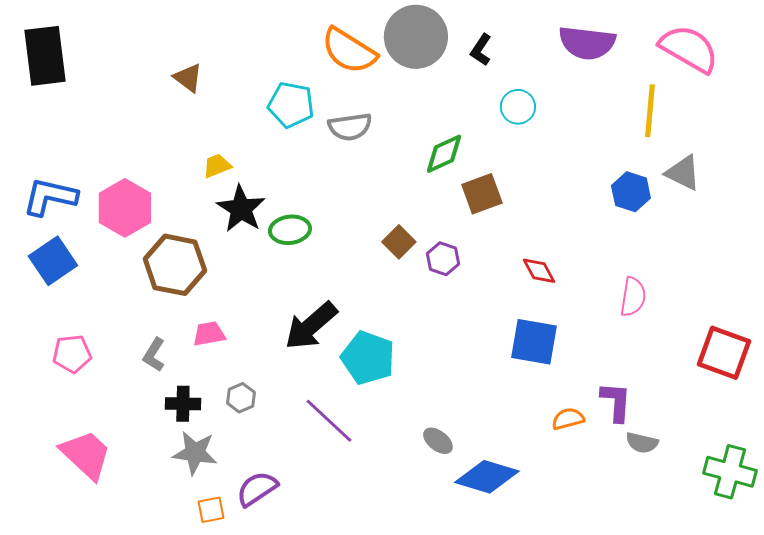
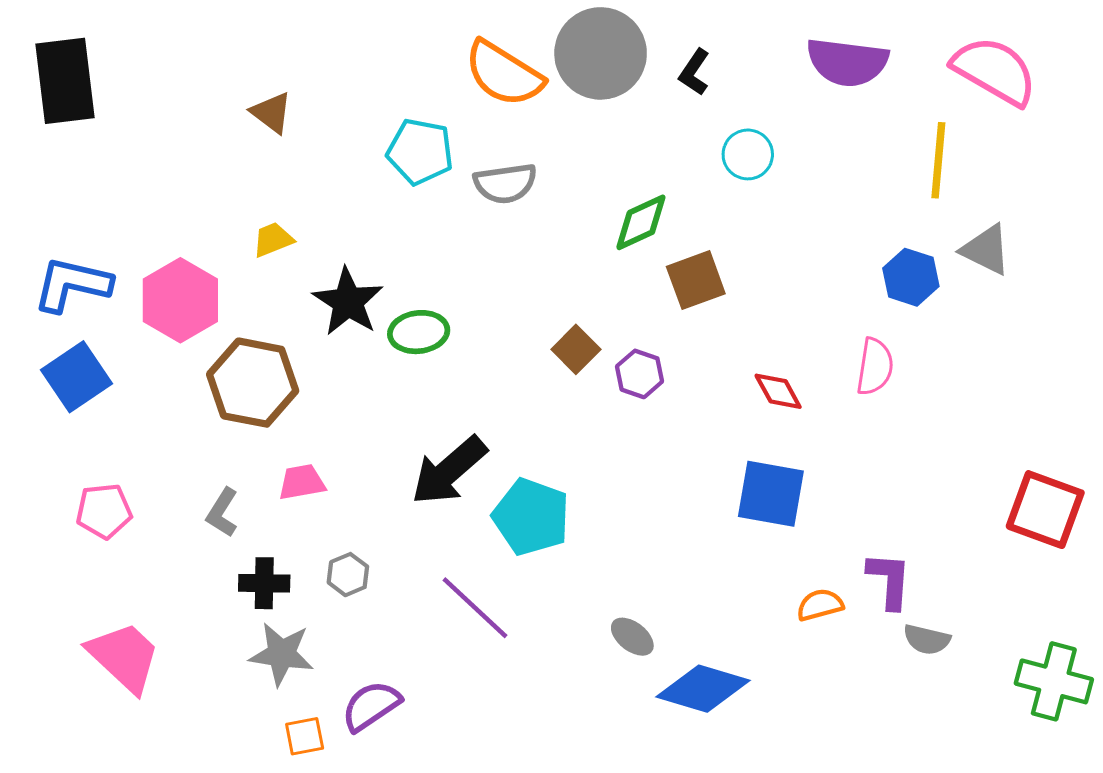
yellow trapezoid: (217, 166) -> (273, 240), moved
pink semicircle: (633, 297) -> (875, 367), moved

